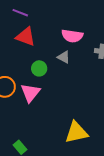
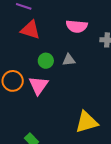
gray triangle: (64, 57) -> (69, 60), moved, turned -32

